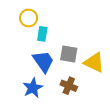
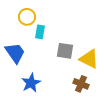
blue trapezoid: (43, 61) -> (15, 53), moved
brown cross: (69, 86) -> (81, 84), moved

